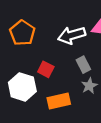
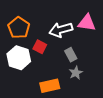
red square: (46, 69) -> (40, 47), moved
white hexagon: (22, 87) -> (19, 58), moved

